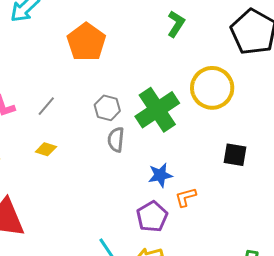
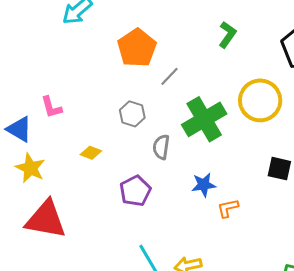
gray line: (46, 106) -> (169, 76), moved
gray hexagon: (107, 108) -> (132, 114), moved
purple pentagon: (152, 217) -> (135, 191), moved

